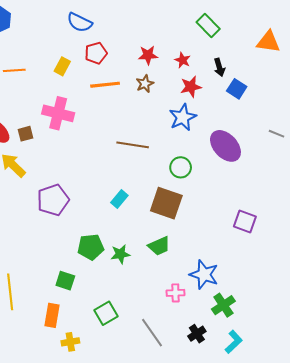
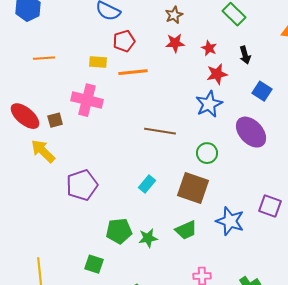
yellow rectangle: (62, 66) -> (98, 62), moved, turned 66
brown star: (145, 84) -> (174, 15), moved
blue square: (237, 89) -> (262, 91), moved
blue star: (204, 275) -> (230, 221), moved

